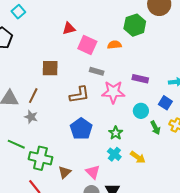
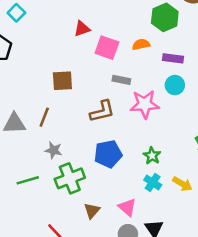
purple rectangle: (140, 79) -> (173, 58), moved
cyan circle: (141, 111) -> (175, 85), moved
gray star: (31, 117) -> (54, 150), moved
blue pentagon: (81, 129) -> (108, 154), turned 30
green line: (16, 144) -> (28, 180), turned -36
green cross: (40, 158) -> (70, 178), moved, turned -30

